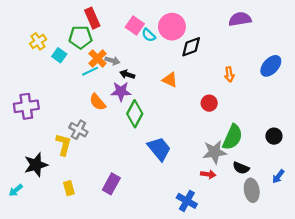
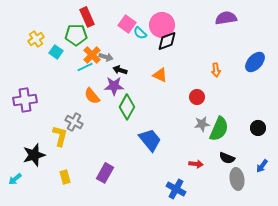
black diamond: (191, 47) -> (167, 41), moved
gray star: (214, 152) -> (202, 124), moved, size x0.7

